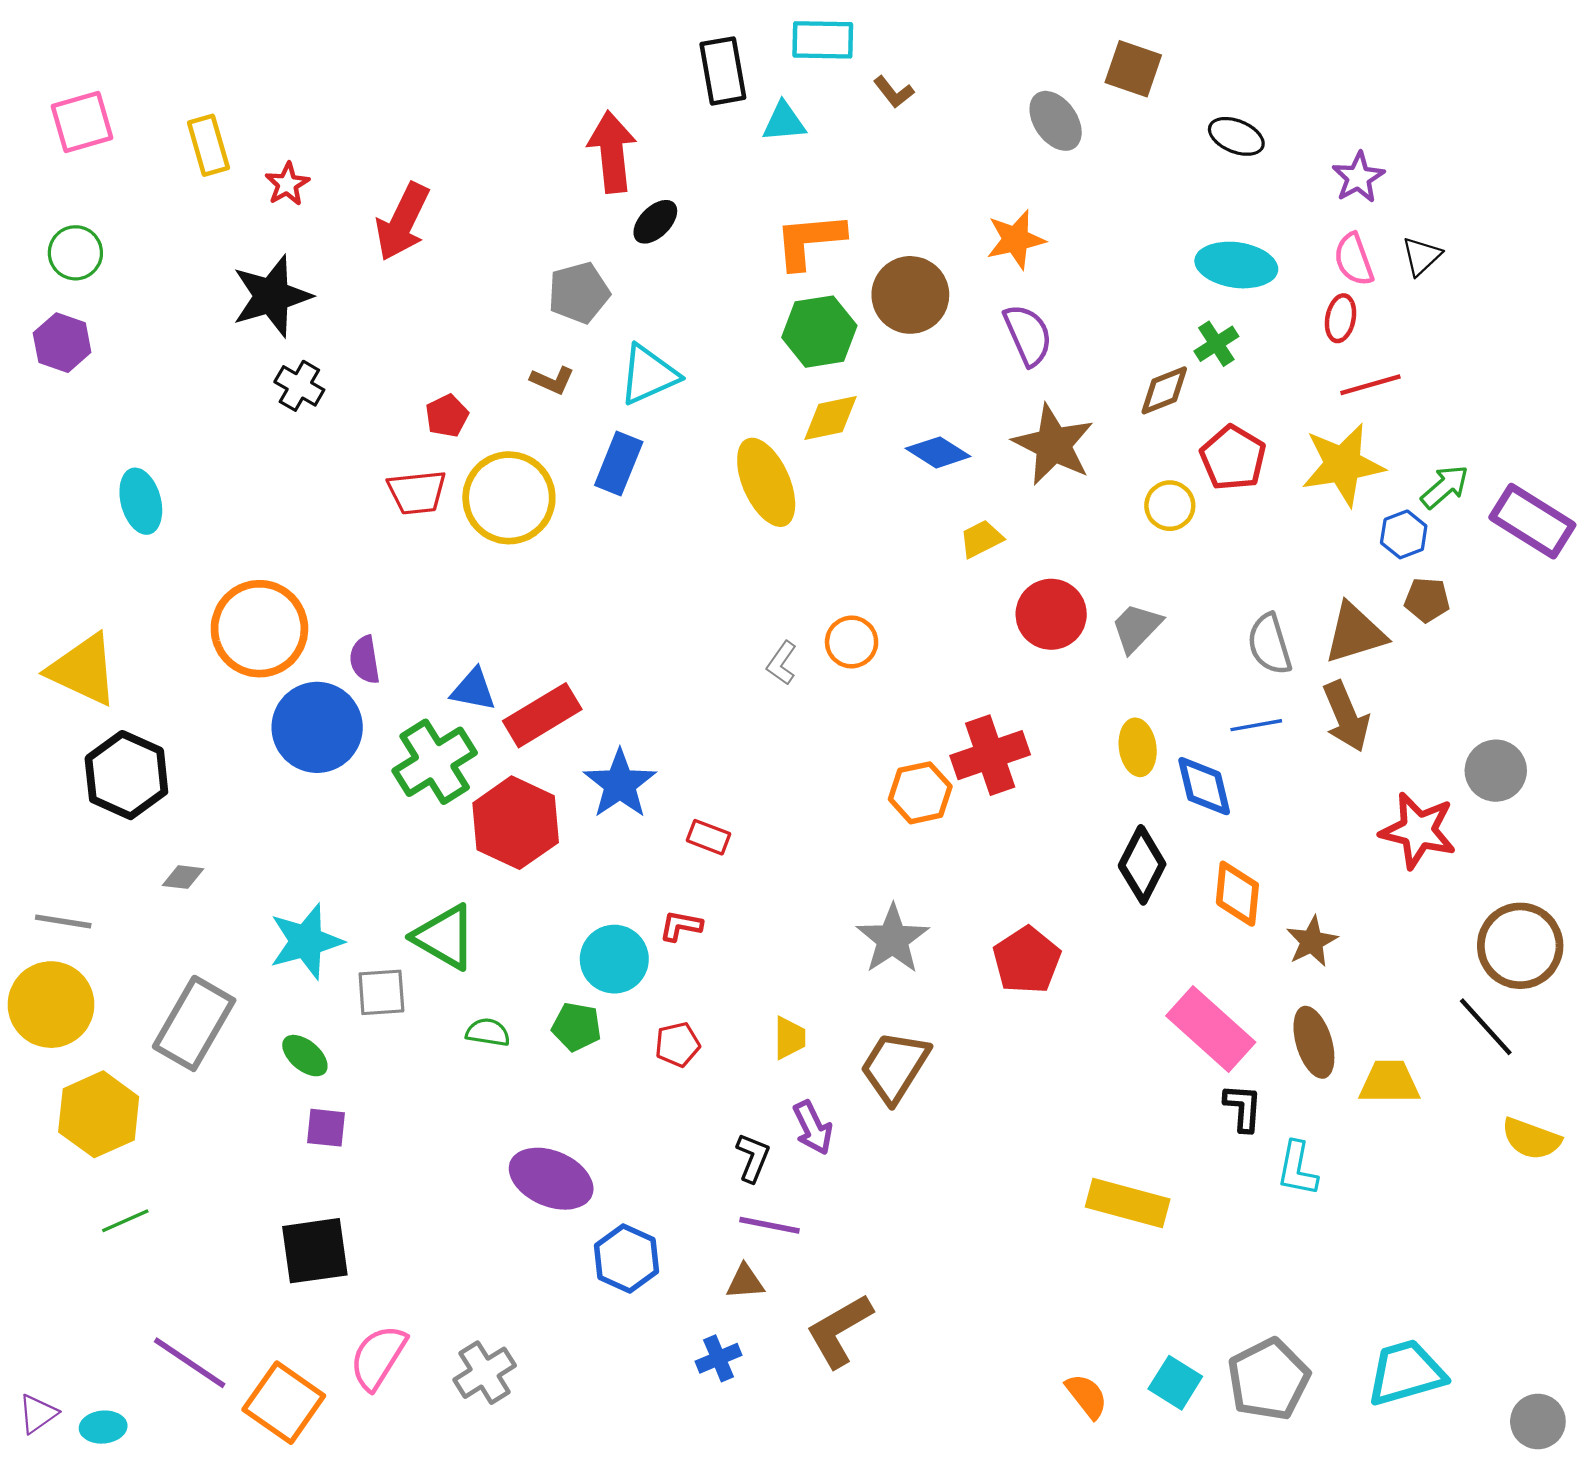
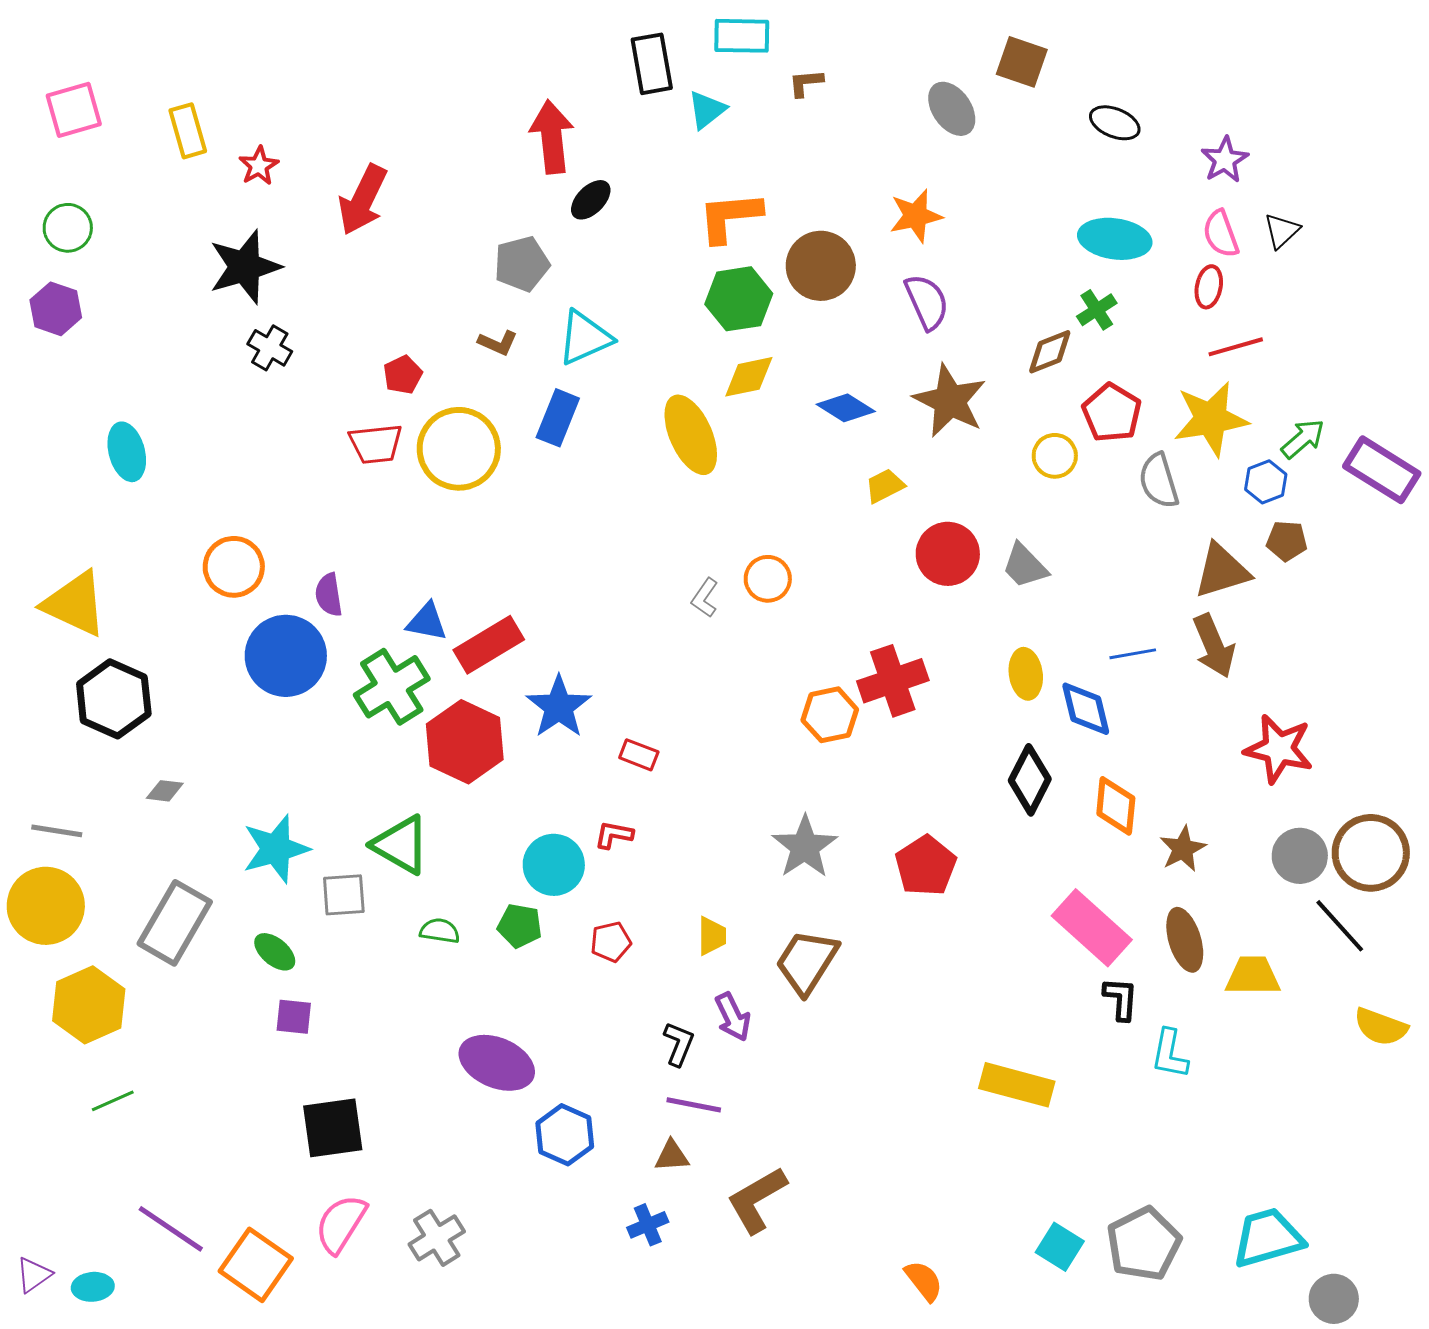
brown L-shape: (894, 92) -> (806, 83), turned 123
cyan triangle: (784, 122) -> (707, 110), turned -33
gray trapezoid: (1137, 628) -> (1025, 566), turned -88
orange circle: (259, 629) -> (234, 567), size x0.7
gray semicircle: (1270, 644) -> (1159, 481), moved
gray circle: (1496, 771) -> (1300, 856), moved
black square: (315, 1251) -> (333, 1128), moved
orange semicircle: (1087, 1396) -> (924, 1281), moved
gray circle: (1538, 1421) -> (1334, 1299), moved

